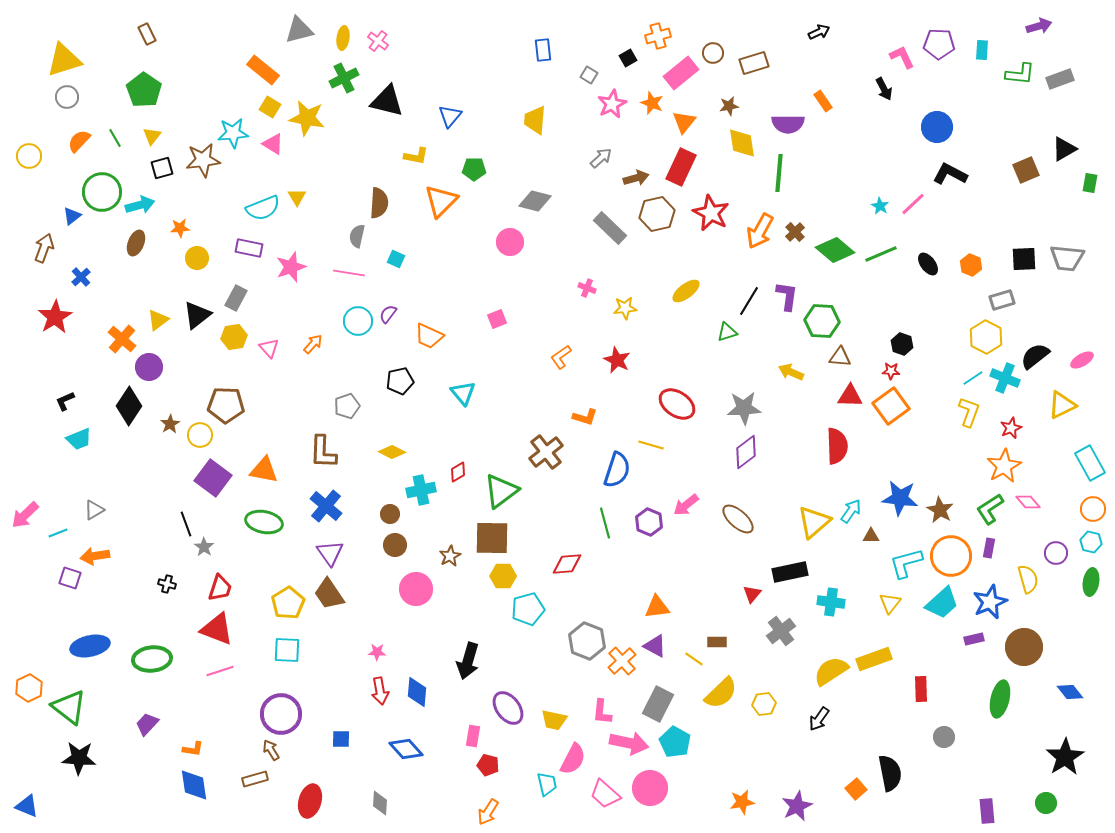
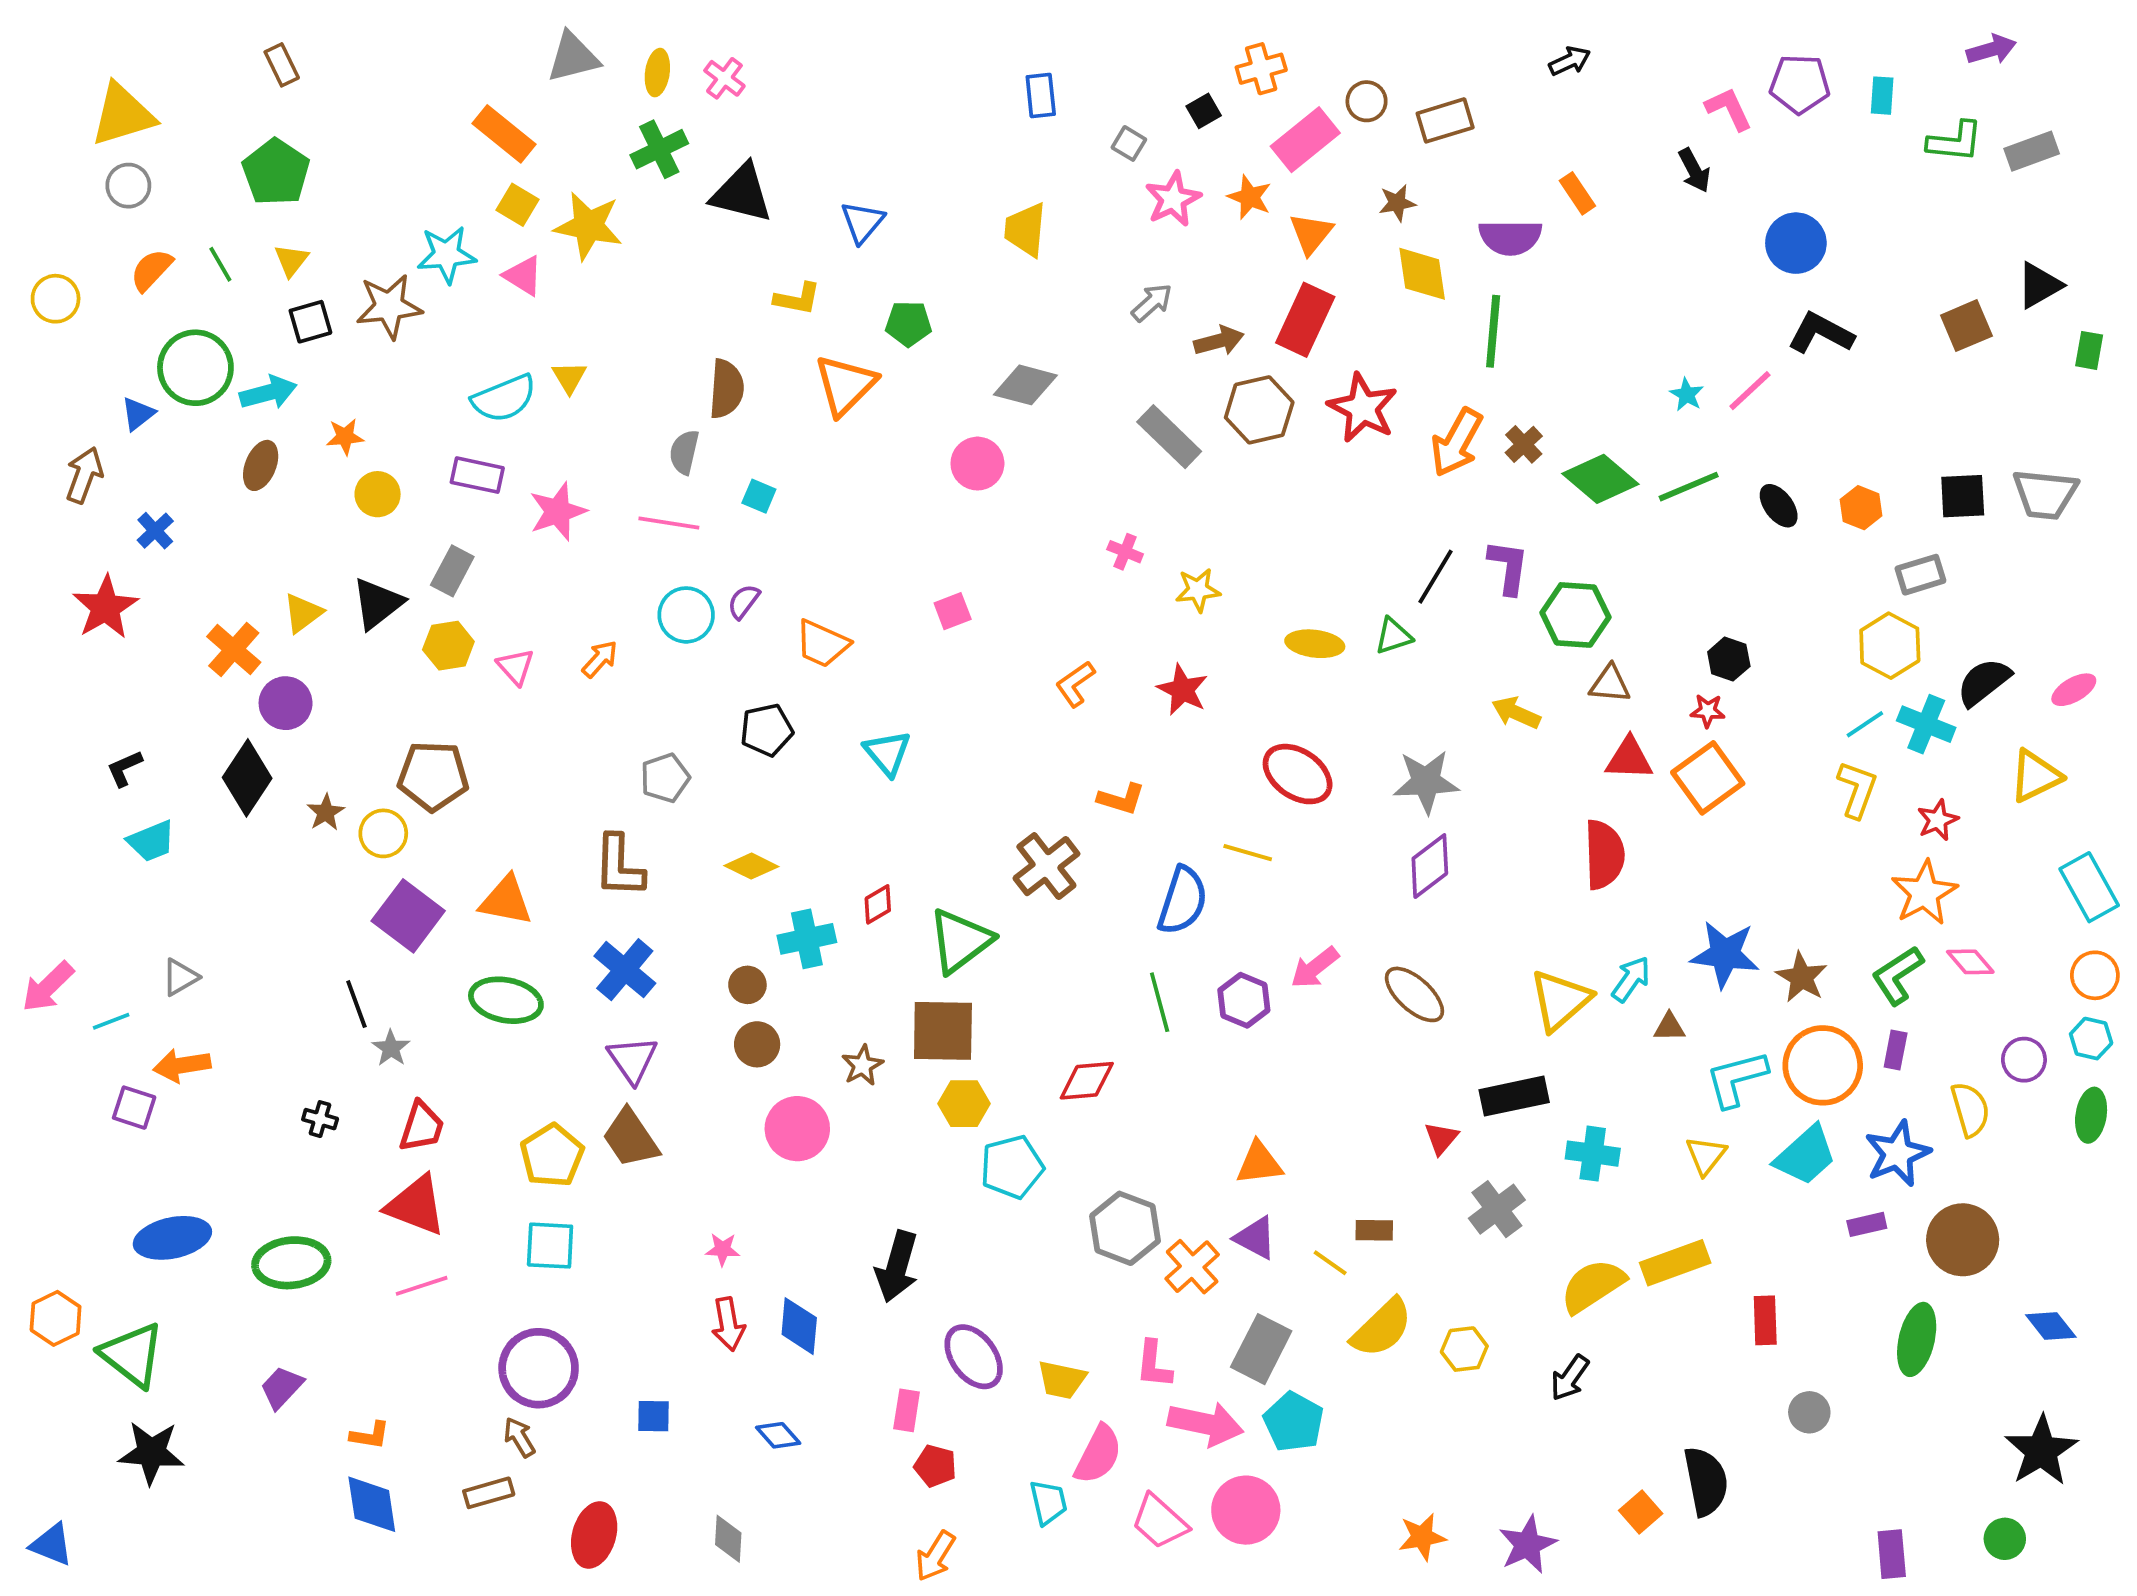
yellow ellipse: (686, 291) -> (1315, 644), moved, turned 44
blue diamond: (406, 749) -> (778, 1435), size x0.7

